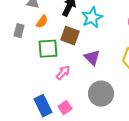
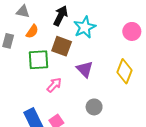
gray circle: (101, 94) -> (94, 107), size x0.6

